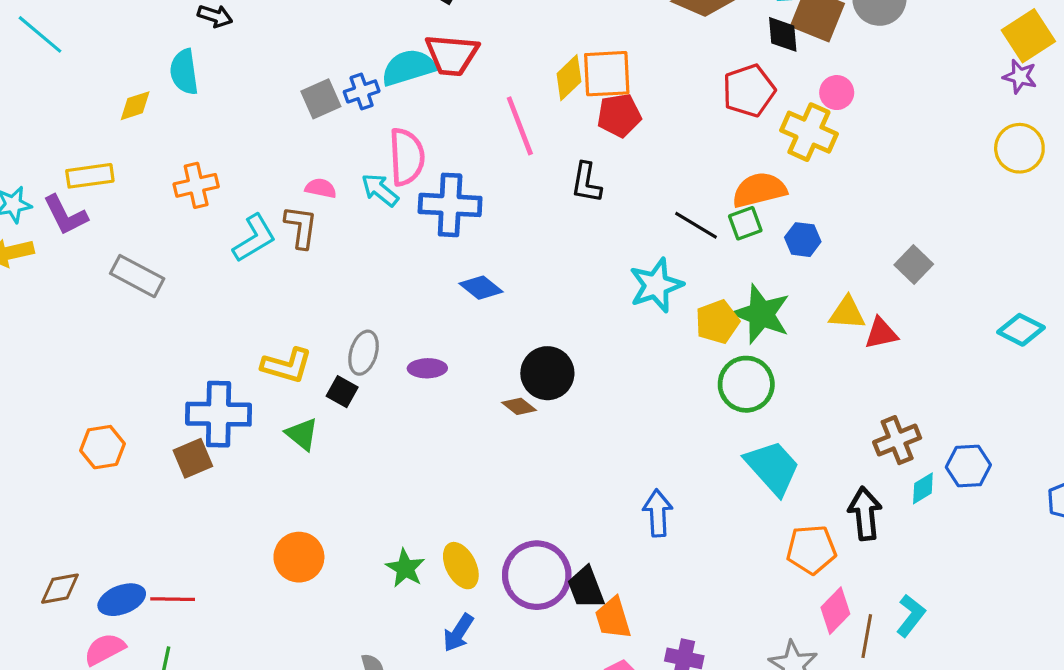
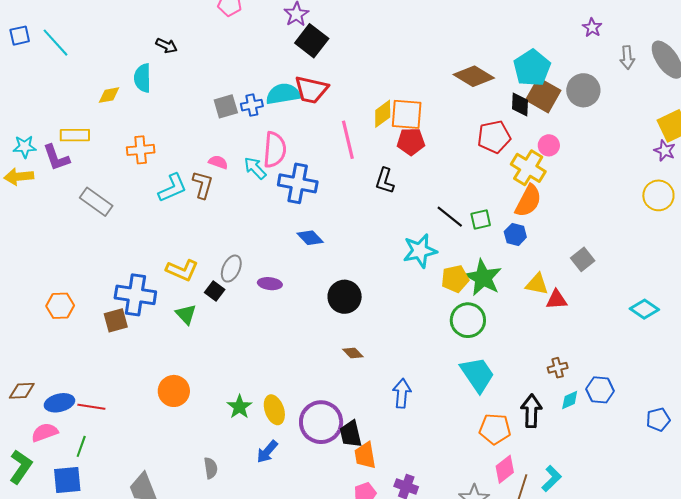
orange semicircle: (759, 190) -> (528, 201), moved, turned 124
brown diamond: (519, 406) -> (353, 353), moved
brown cross: (897, 440) -> (558, 368), size x0.7

